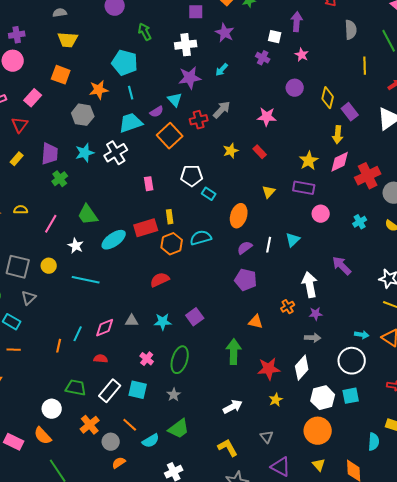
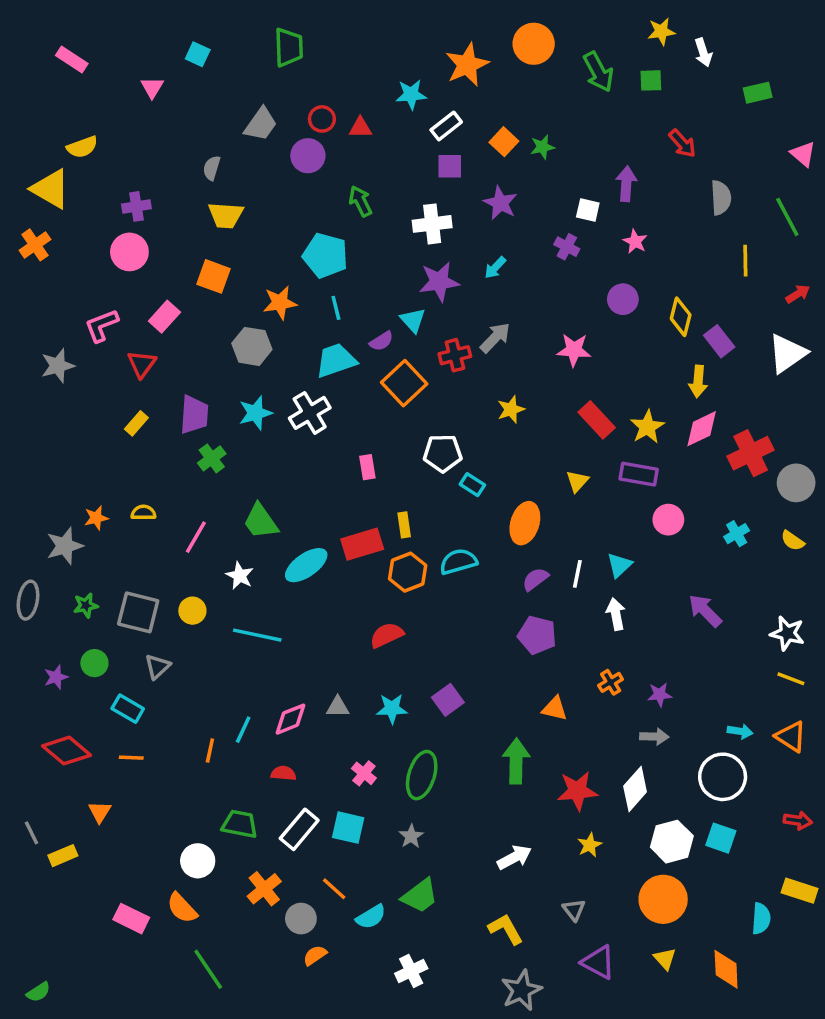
gray semicircle: (60, 13) -> (212, 168), turned -64
red rectangle: (260, 152) -> (597, 420), moved, size x1.5
white arrow: (310, 285) -> (616, 614), moved, size x0.7
cyan square: (351, 396) -> (721, 838), turned 30

